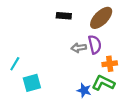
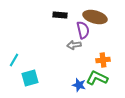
brown ellipse: (101, 18) -> (95, 17), turned 60
purple semicircle: (95, 45) -> (83, 30), moved

